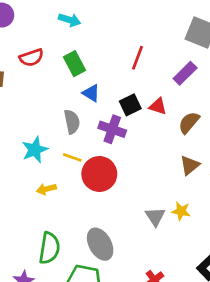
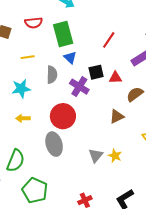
green rectangle: (74, 64) -> (63, 34), size x1.4
red triangle: (158, 106) -> (115, 78), turned -32
yellow line: (72, 157) -> (28, 57), moved, turned -40
brown triangle: (190, 165) -> (117, 116), moved
gray ellipse: (100, 244) -> (54, 144), moved

